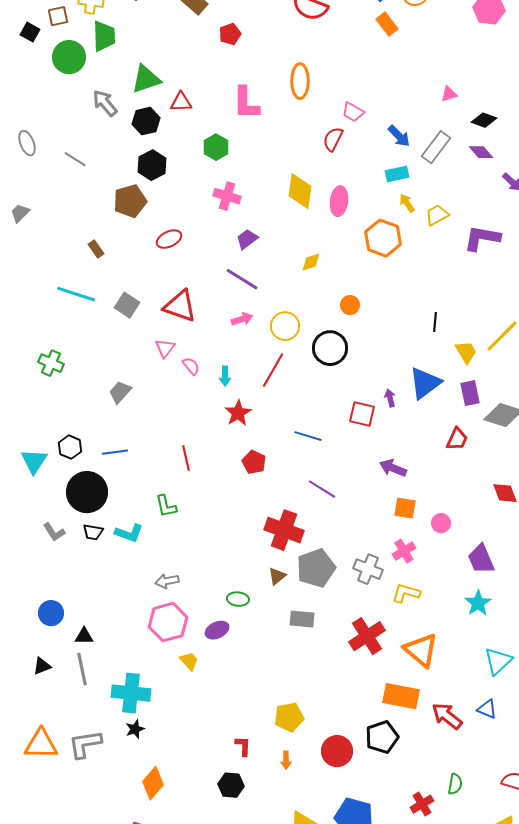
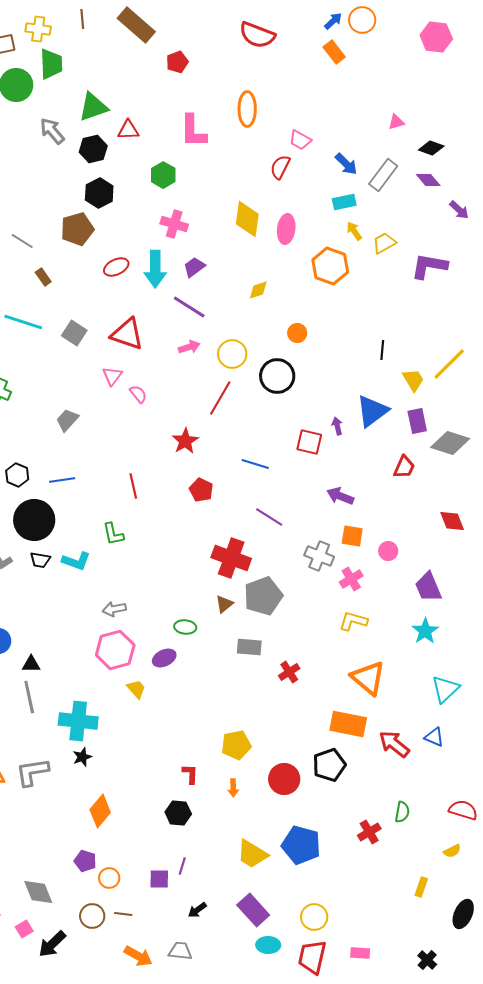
gray line: (75, 159) -> (22, 241), moved
cyan arrow: (225, 376) -> (155, 269), moved, size x1.8
gray cross: (368, 569) -> (319, 556), moved
red cross: (367, 636) -> (289, 672), moved, size x0.6

